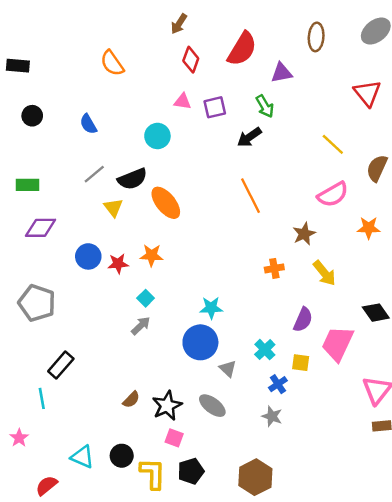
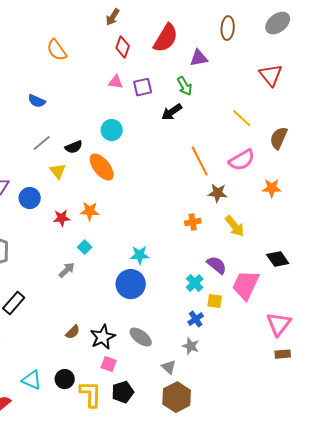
blue semicircle: (88, 124) -> (37, 101), turned -36
cyan circle: (157, 136) -> (112, 130), moved
black semicircle: (132, 179) -> (74, 147), size x0.7
orange line: (251, 196) -> (200, 161), moved
brown star: (304, 234) -> (218, 193), turned 30
blue circle: (88, 256) -> (30, 198), moved
purple semicircle: (303, 320) -> (217, 265), turned -75
gray arrow: (141, 326) -> (67, 270), moved
cyan cross: (265, 350) -> (195, 283), moved
gray triangle: (228, 369) -> (169, 367), moved

